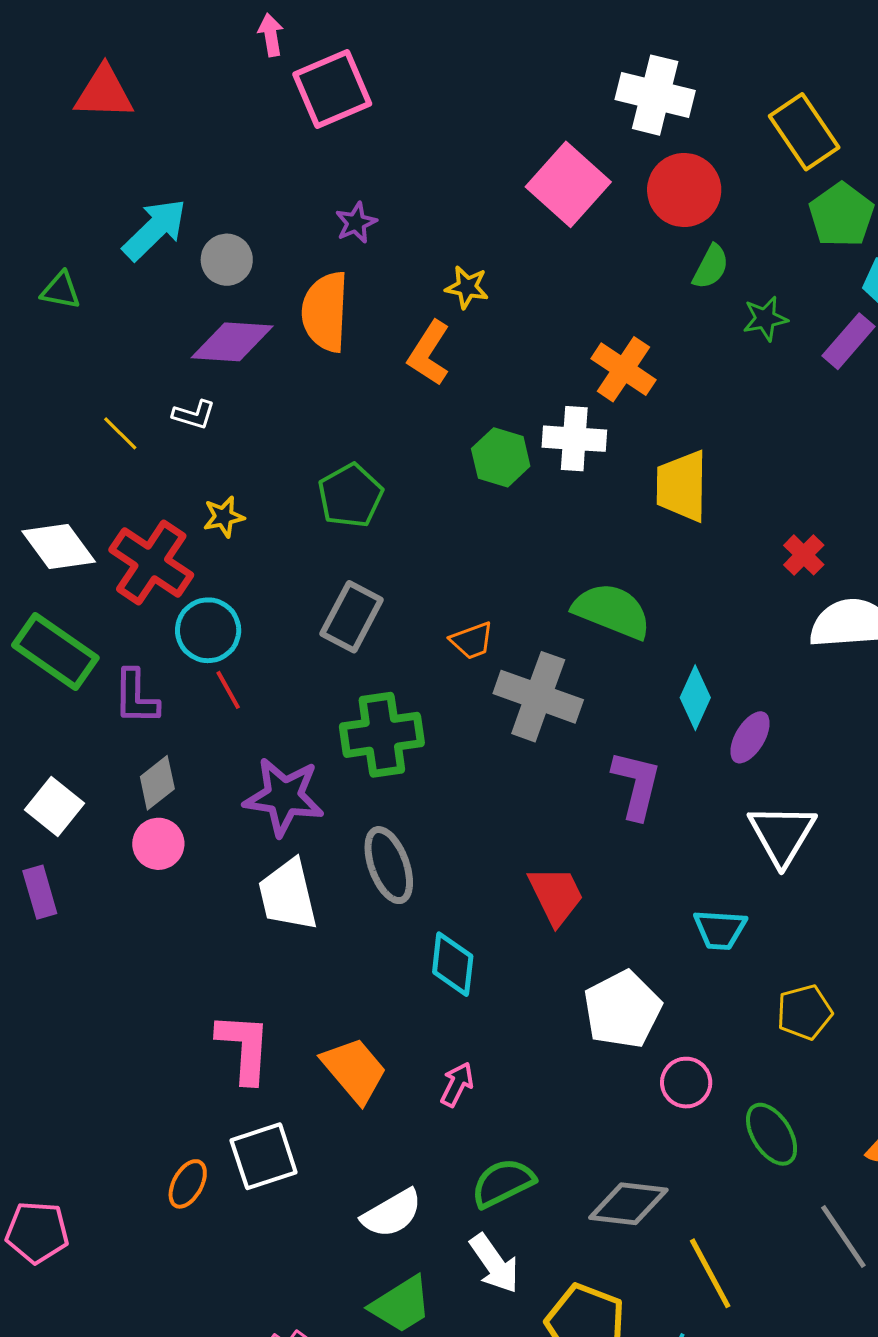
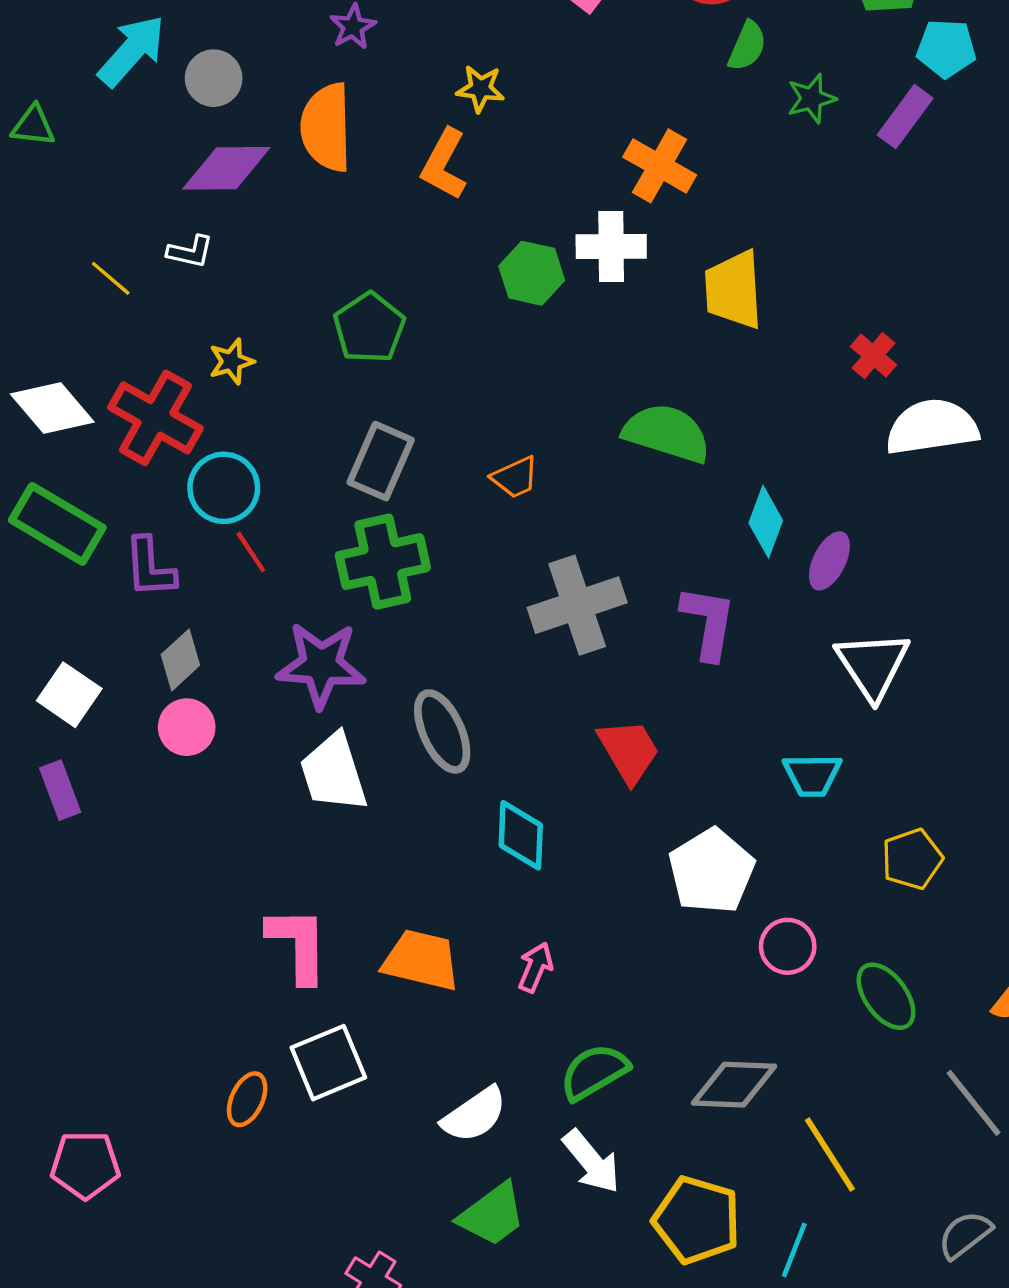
gray cross: (538, 697) -> (577, 605), moved, turned -34
green cross: (382, 735) -> (383, 562), moved
orange trapezoid: (354, 1070) -> (421, 960), turned -32

